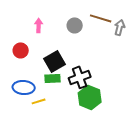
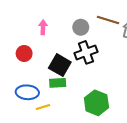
black square: (55, 61) -> (60, 65), turned -30
black cross: (80, 77) -> (86, 52), moved

